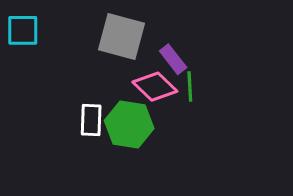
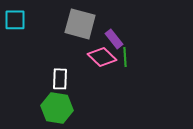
green hexagon: (129, 125) -> (57, 108), moved

